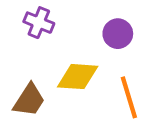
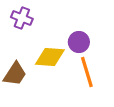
purple circle: (118, 34) -> (79, 42), moved

